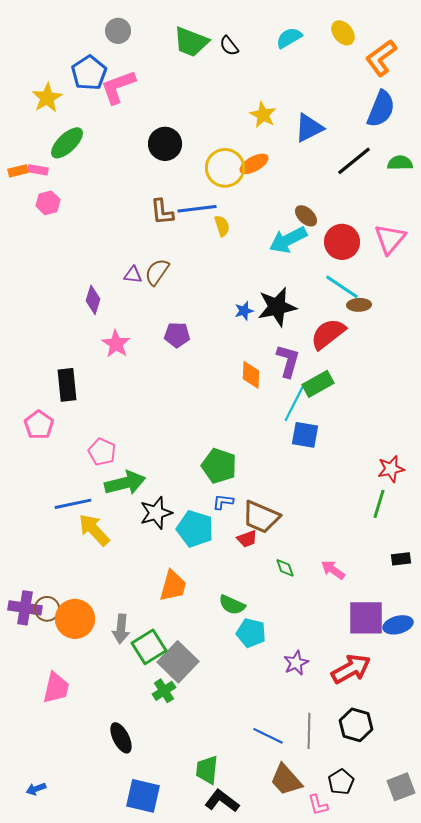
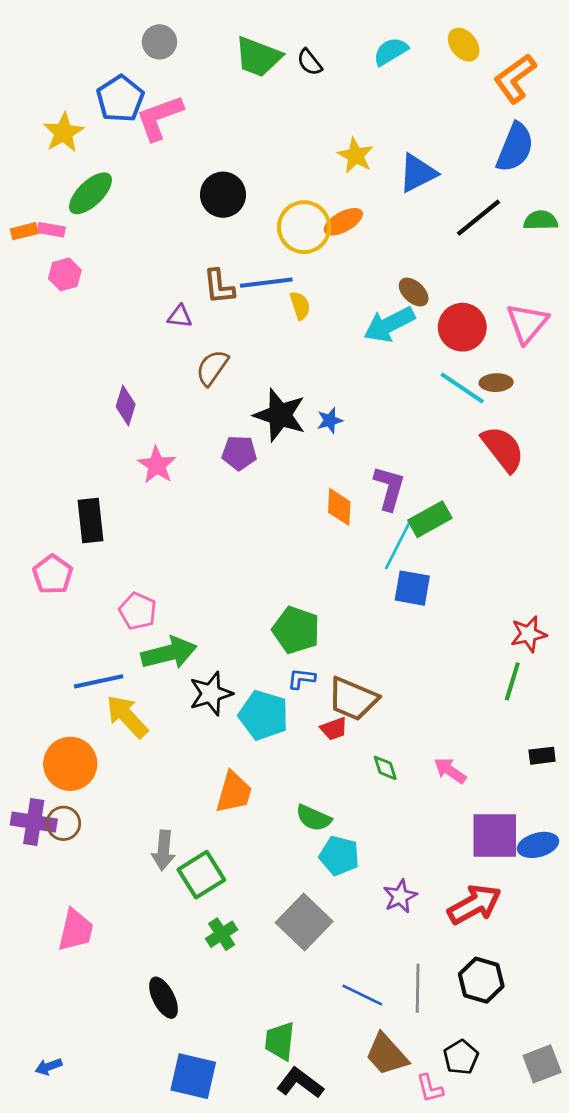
purple triangle: (133, 275) -> (180, 316), moved
brown ellipse: (359, 305) -> (496, 383), moved
black star: (277, 307) -> (280, 415), moved, turned 30
red semicircle: (328, 334) -> (503, 449), moved, turned 90
orange circle: (75, 619) -> (70, 764), moved
gray square: (178, 662) -> (304, 922), moved

